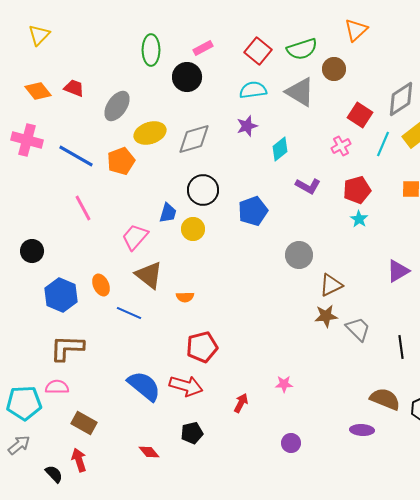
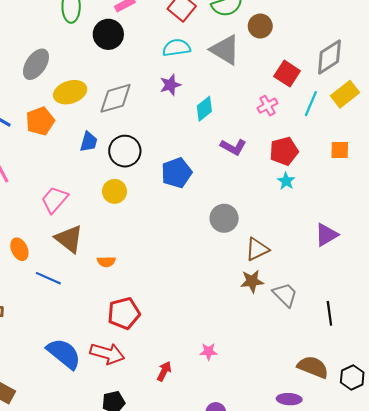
blue trapezoid: (168, 213) -> (89, 142), moved

